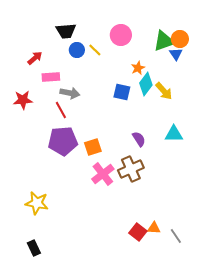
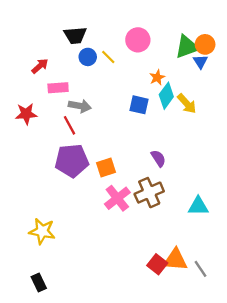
cyan triangle: (174, 134) -> (198, 206), moved
orange triangle: (154, 228) -> (175, 260), size x1.6

